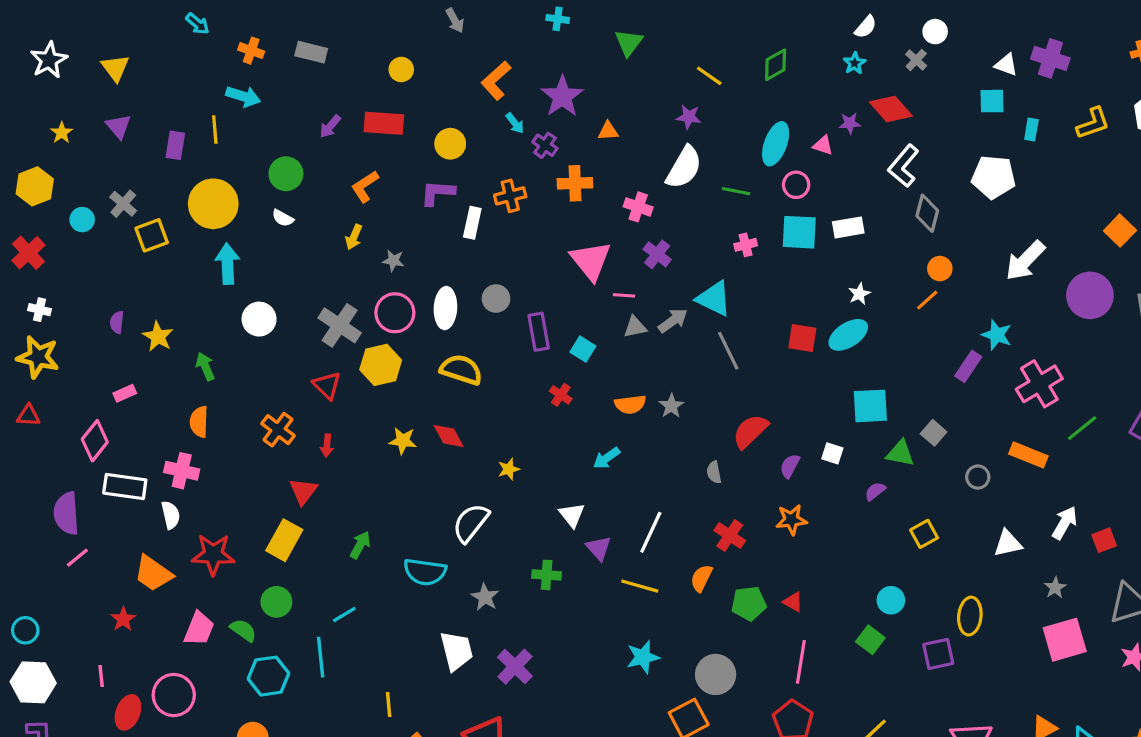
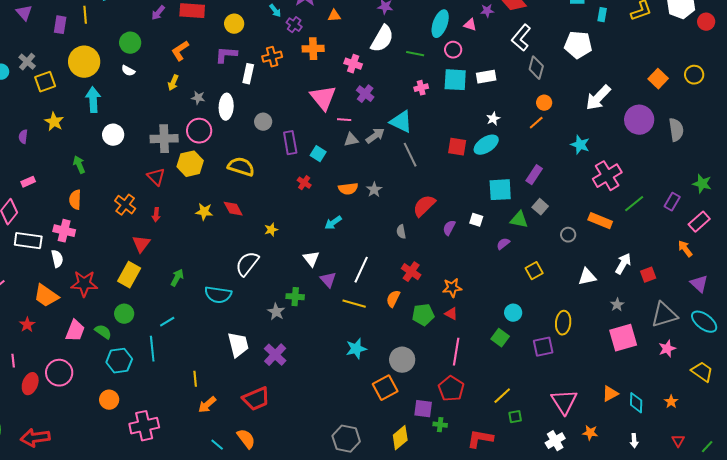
white ellipse: (445, 308) -> (226, 107), moved
gray cross: (340, 325) -> (164, 139), turned -36
yellow star: (158, 336) -> (54, 122), moved
purple rectangle: (968, 366) -> (534, 175), moved
orange star: (791, 520) -> (452, 288), moved
gray star: (485, 597) -> (276, 312), moved

